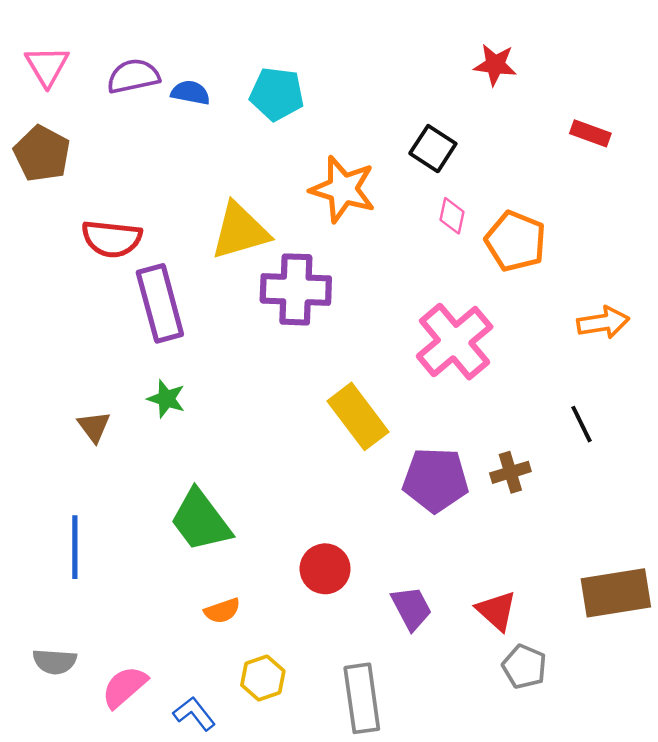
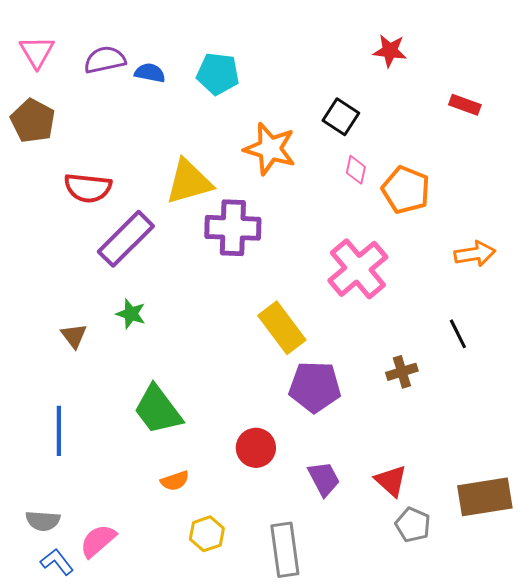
purple rectangle: (160, 303) -> (126, 239), turned 60
purple pentagon: (436, 480) -> (315, 387), moved
brown rectangle: (616, 593) -> (485, 497), moved
blue L-shape: (194, 714) -> (57, 562), moved

